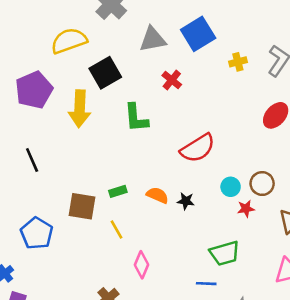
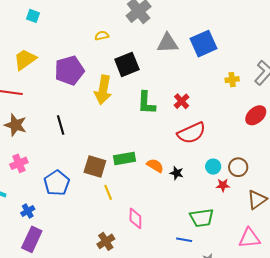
yellow semicircle: (69, 41) -> (102, 36), size x0.5
yellow cross: (238, 62) -> (232, 80), moved
red cross: (172, 80) -> (182, 101), moved
green rectangle: (118, 191) -> (125, 158), size x1.5
yellow line: (116, 230) -> (108, 192), moved
pink diamond: (141, 265) -> (135, 218), turned -30

